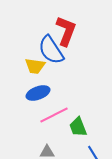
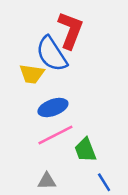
blue ellipse: (38, 93) -> (53, 107), moved

